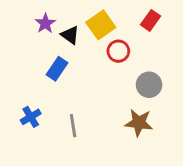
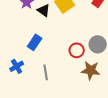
red circle: (118, 51) -> (77, 50), moved
blue rectangle: (57, 69) -> (35, 42), moved

